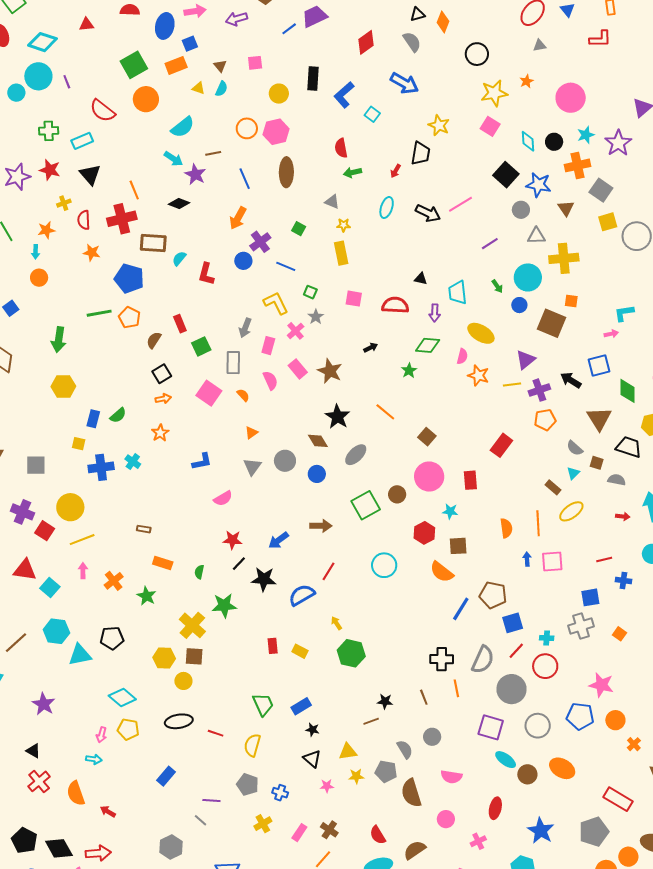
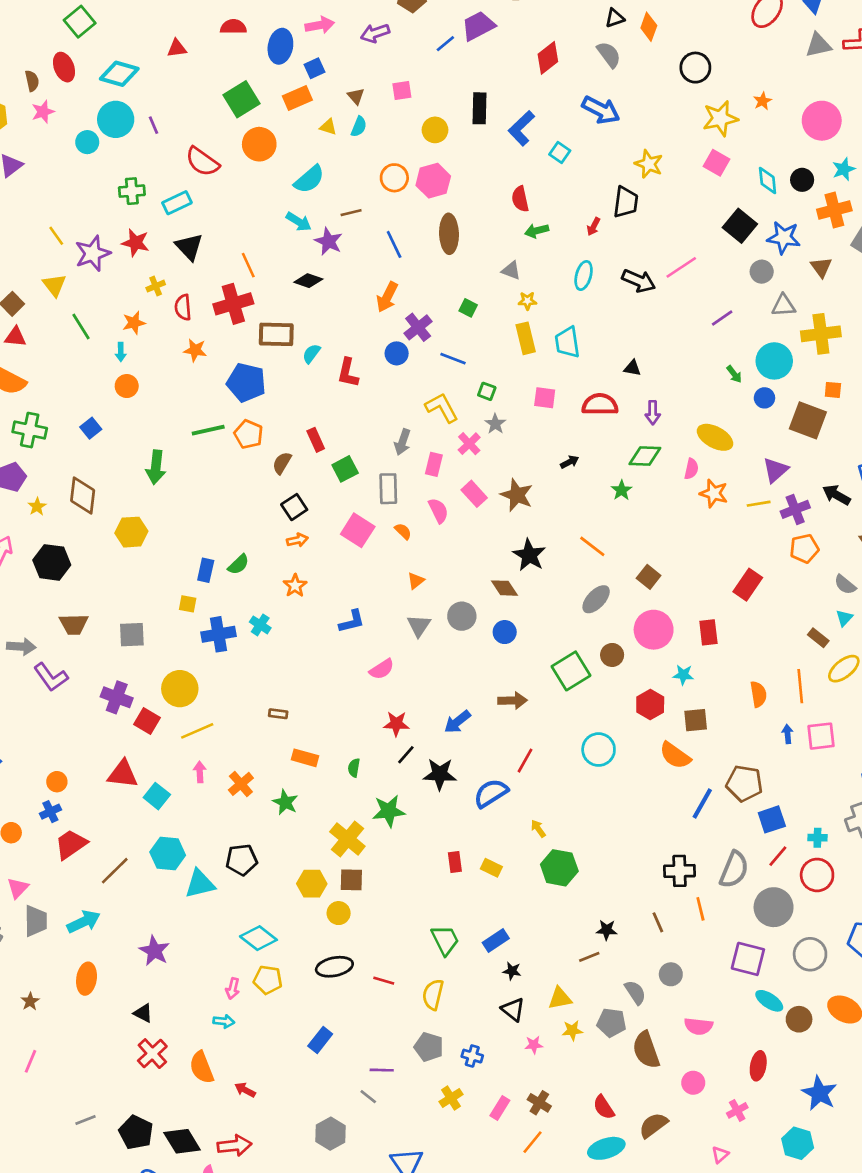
gray triangle: (539, 45) -> (818, 45), moved, size x1.5
cyan trapezoid: (458, 293) -> (567, 342), moved
yellow hexagon: (63, 386) -> (131, 532), moved
gray ellipse: (356, 455) -> (596, 599), moved

